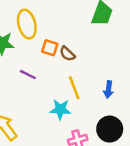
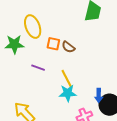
yellow line: (74, 88) -> (67, 79), moved
blue arrow: (108, 90) -> (99, 95), moved

